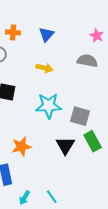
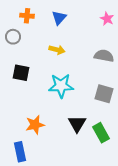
gray semicircle: (87, 61) -> (104, 56), moved
gray square: (80, 116) -> (104, 94), moved
green rectangle: (93, 141) -> (101, 133), moved

